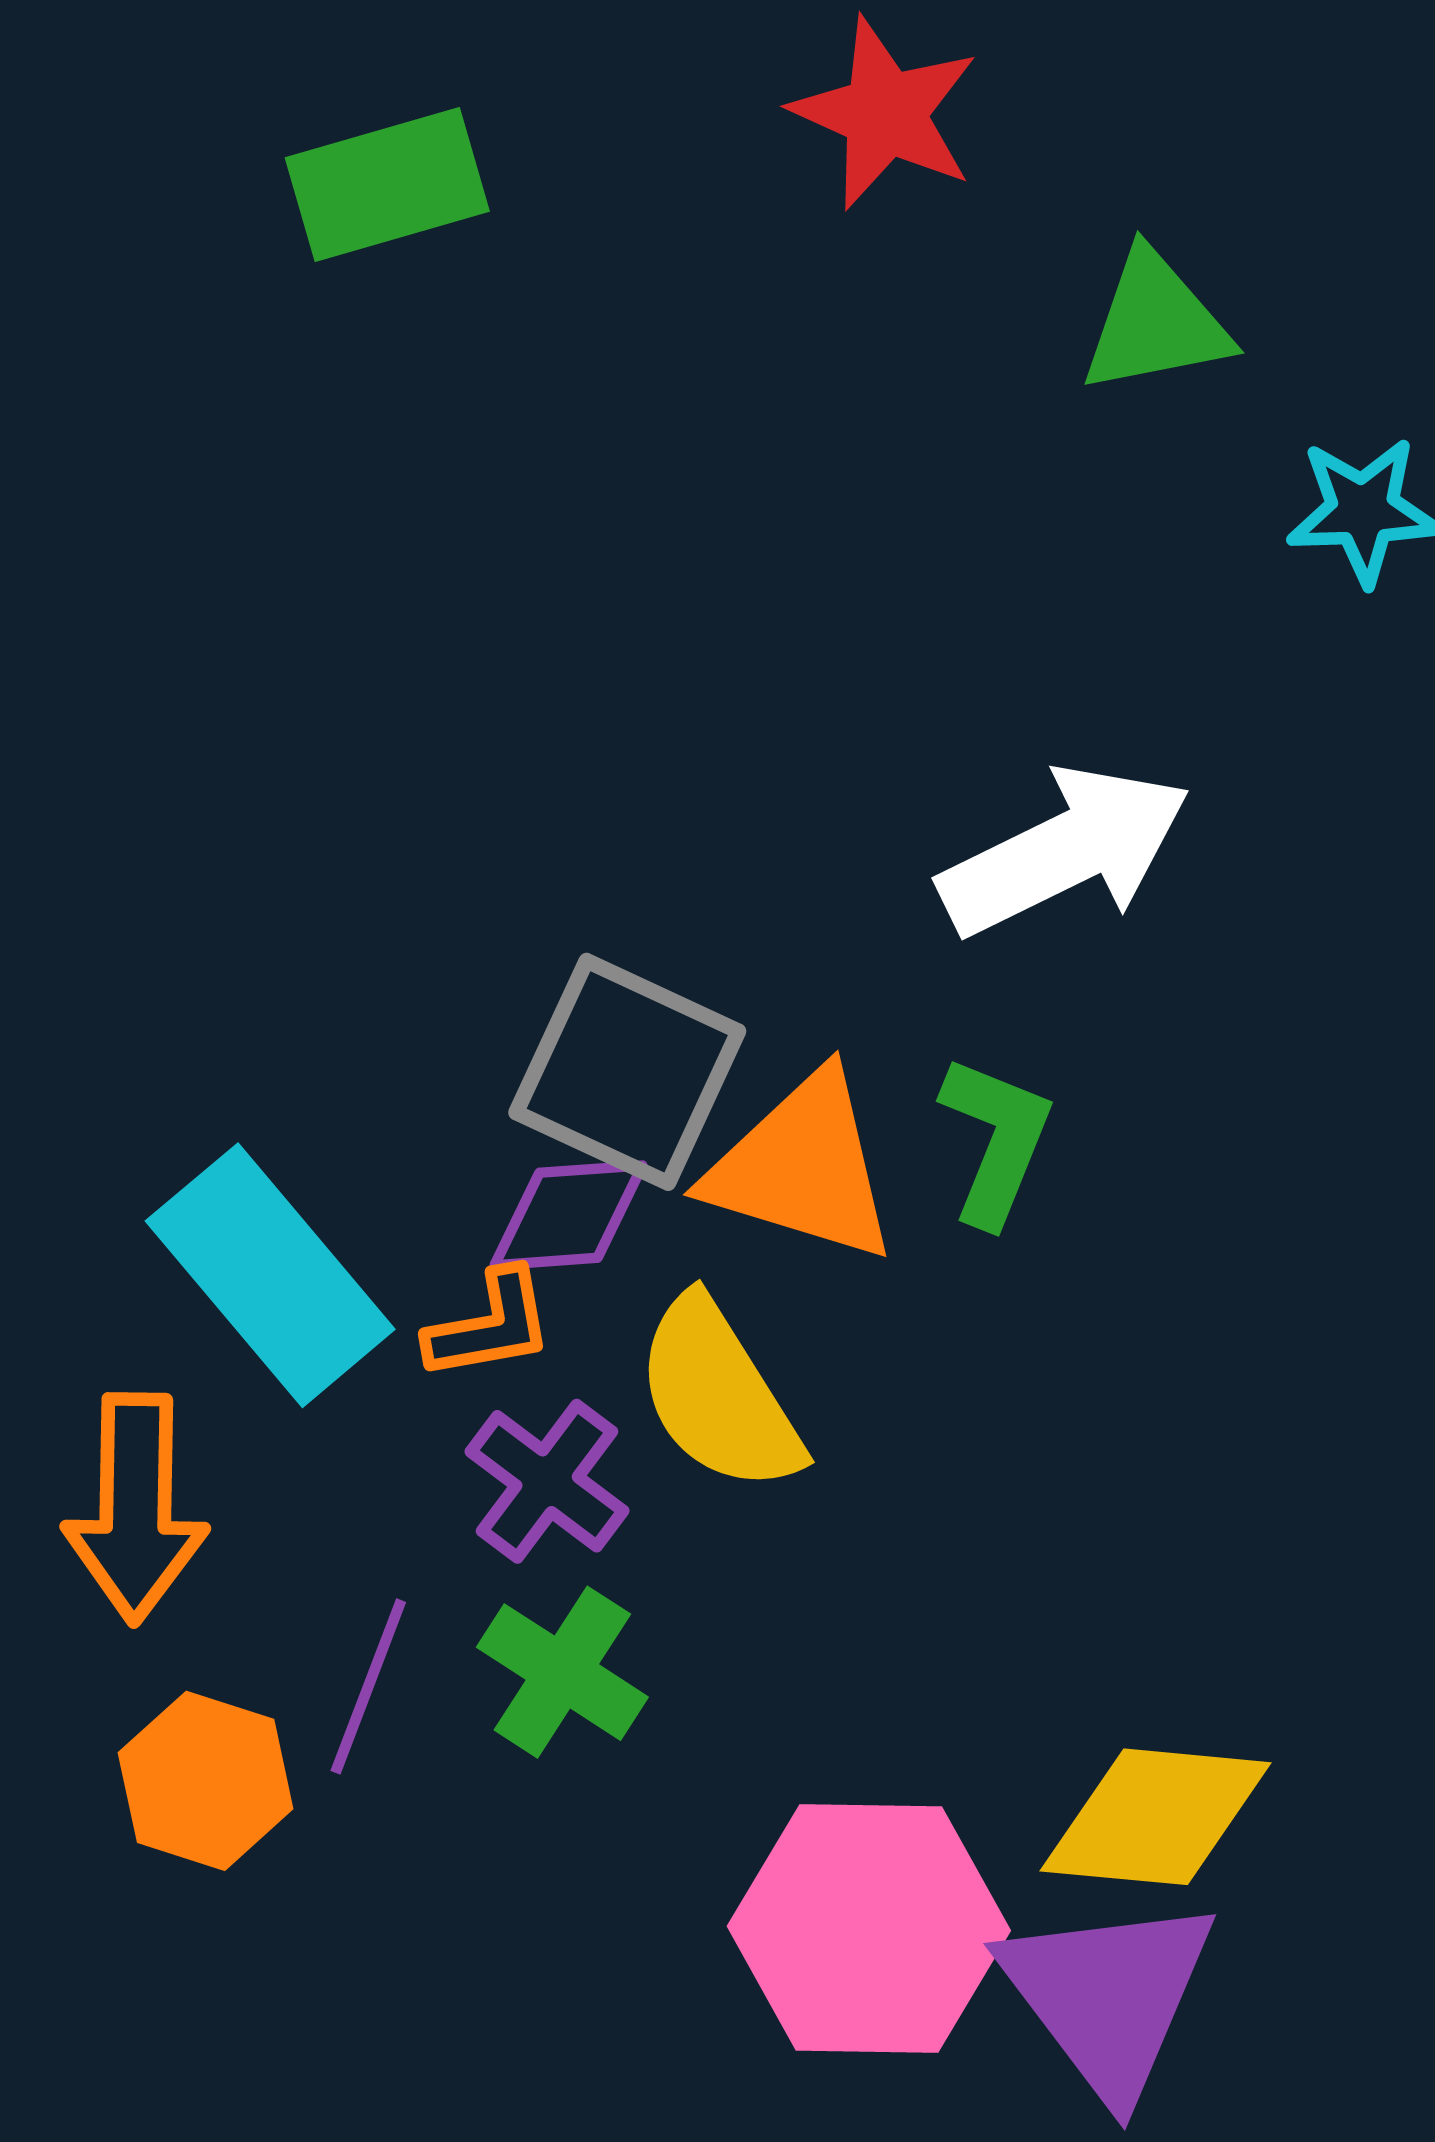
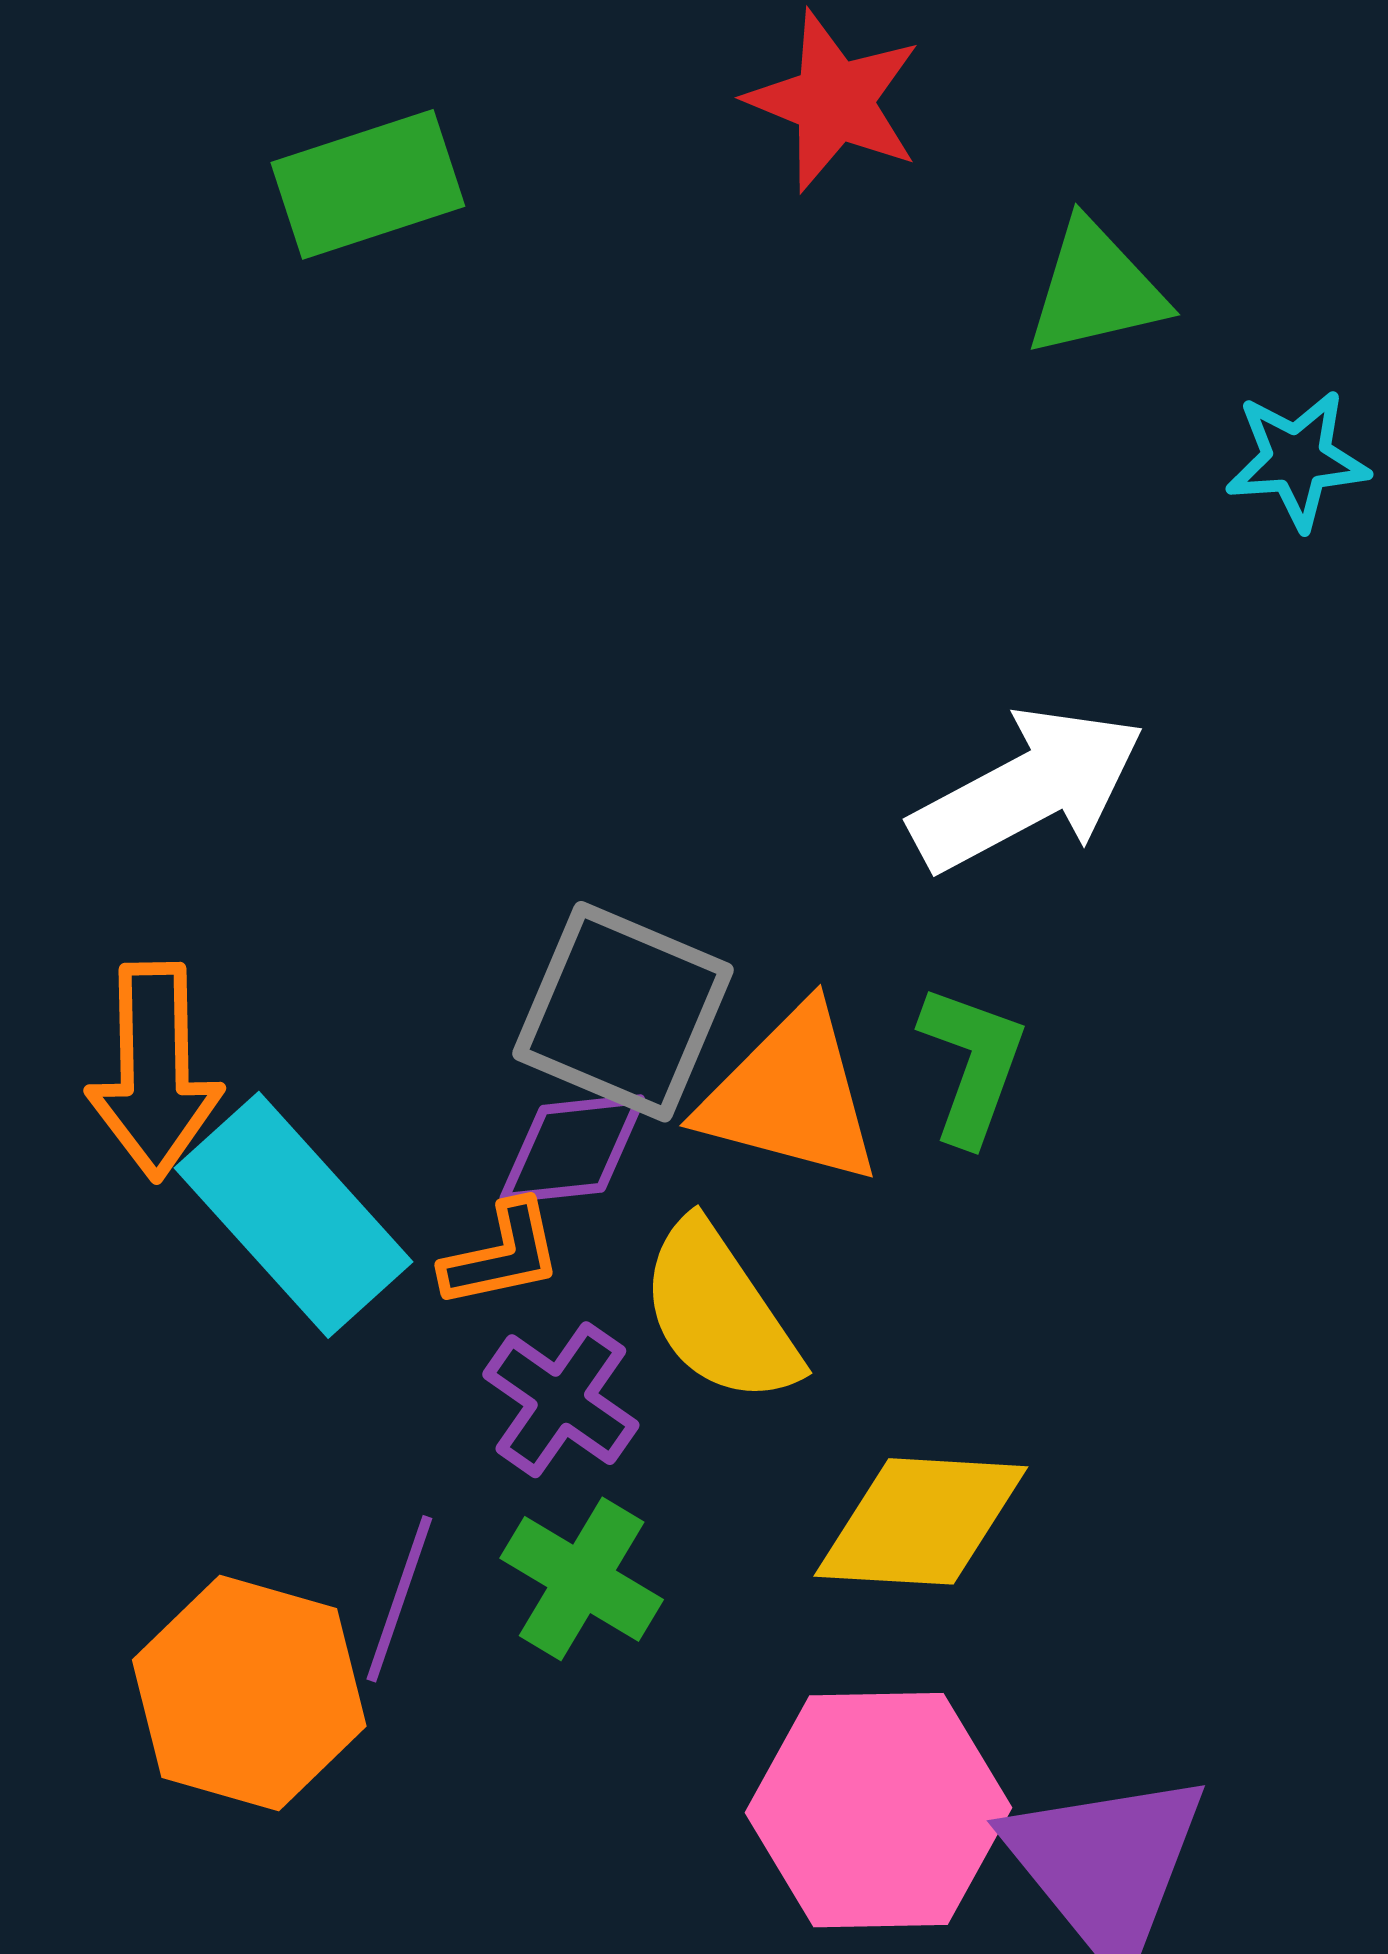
orange arrow: (136, 1508) -> (154, 1071), moved
orange hexagon: (206, 1781) -> (249, 1693), size x1.4
yellow diamond: (1156, 1817) -> (921, 1521), moved

